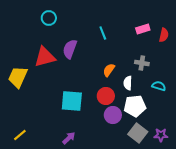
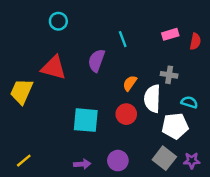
purple semicircle: (70, 49) -> (96, 61), moved
red triangle: (45, 57) -> (54, 68), turned 30
white semicircle: (128, 83) -> (152, 99), size x1.6
white pentagon: (135, 106) -> (175, 126), moved
purple circle: (113, 115) -> (118, 161), moved
purple arrow: (69, 138) -> (82, 164), turned 40

